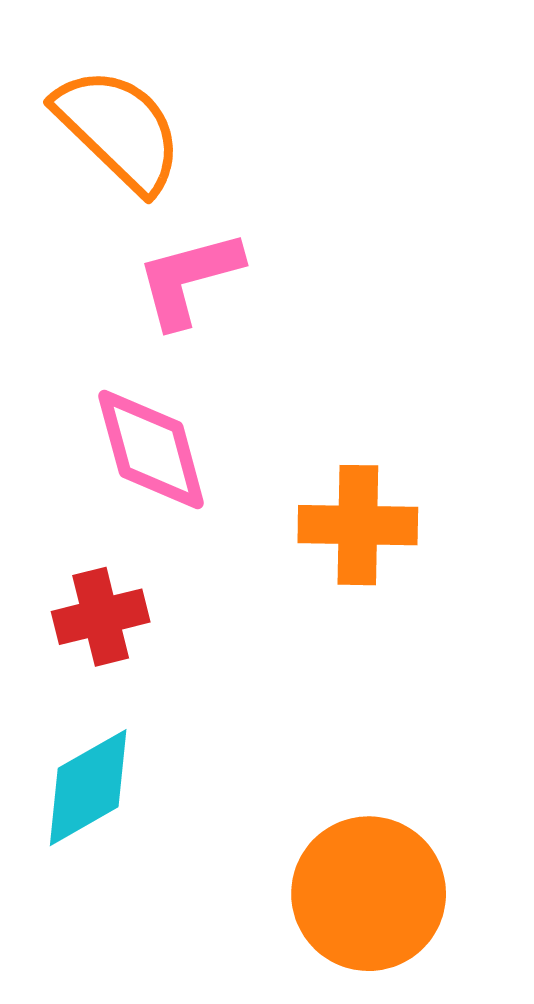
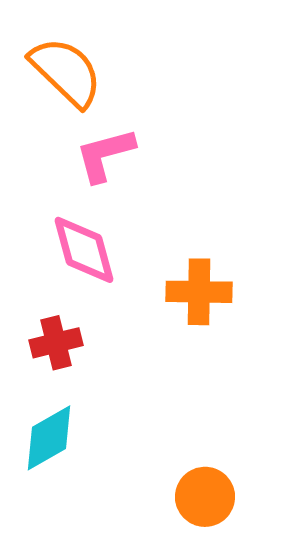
orange circle: (369, 894) -> (205, 497), size x0.7

